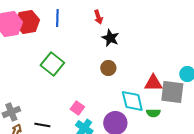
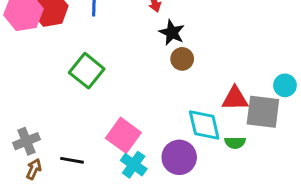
brown circle: (108, 68) -> (182, 59), moved
pink square: (77, 108) -> (123, 135), size x1.6

